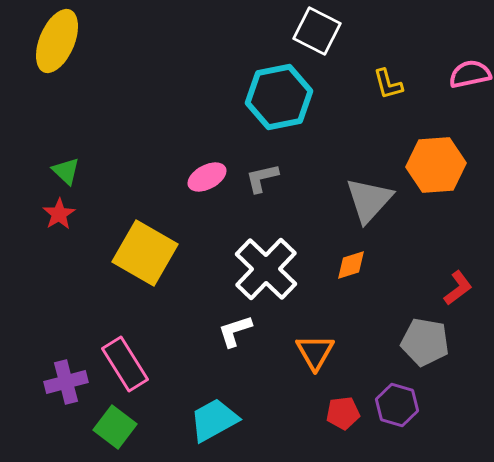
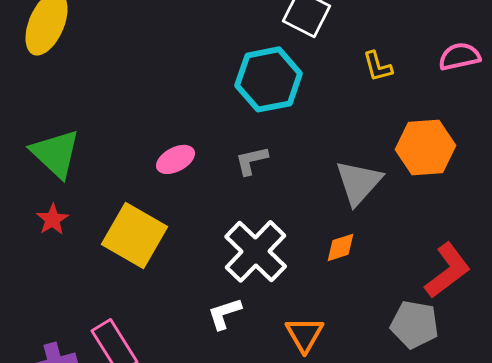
green triangle: (66, 171) -> (56, 153), size x1.8
pink ellipse: (207, 177) -> (176, 159), moved
red star: (59, 214) -> (53, 219), moved
red L-shape: (458, 288) -> (448, 270), size x1.6

